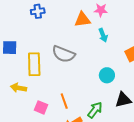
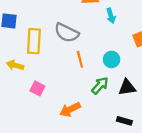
orange line: (64, 101) -> (80, 59), moved
green arrow: (95, 110) -> (100, 85), moved

